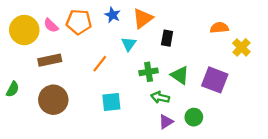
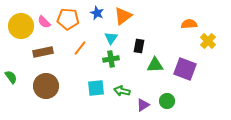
black rectangle: (167, 38) -> (139, 46), moved
orange line: (100, 64) -> (80, 48), moved
green cross: (149, 72) -> (111, 59), moved
green triangle: (180, 75) -> (155, 65), turned -36
green semicircle: (13, 89) -> (11, 77), turned -64
green arrow: (160, 97) -> (122, 91), moved

